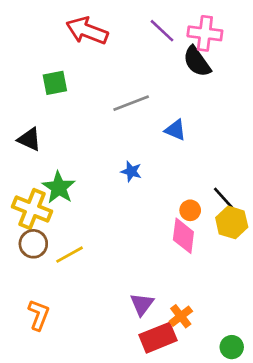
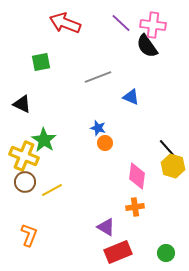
orange circle: (190, 210) -> (105, 143), moved
purple triangle: (142, 304) -> (106, 227), turned -36
orange cross: (181, 316) -> (135, 207), moved, turned 30
green circle: (232, 347) -> (166, 253), moved

